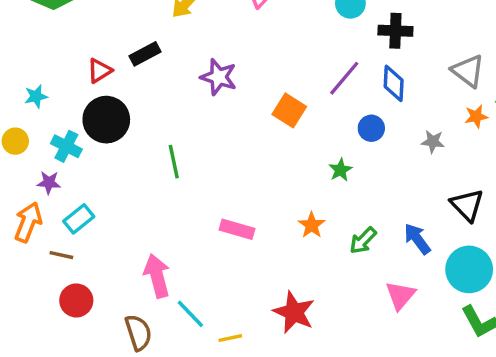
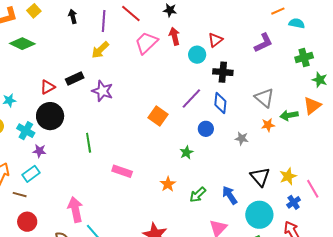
purple star: (219, 77) -> (102, 91), moved
purple star: (49, 183) -> (39, 151), moved
pink rectangle: (237, 229) -> (122, 171), moved

